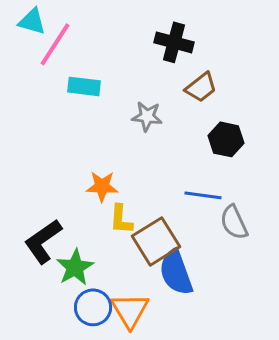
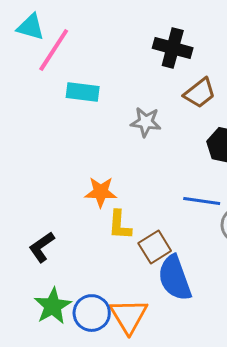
black L-shape: (43, 241) -> (42, 247), size x0.7
brown square: (156, 241) -> (155, 247), size x0.7
green star: (75, 267) -> (53, 306), moved

